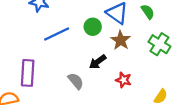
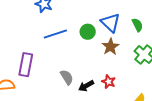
black arrow: (98, 62) -> (86, 86), moved

